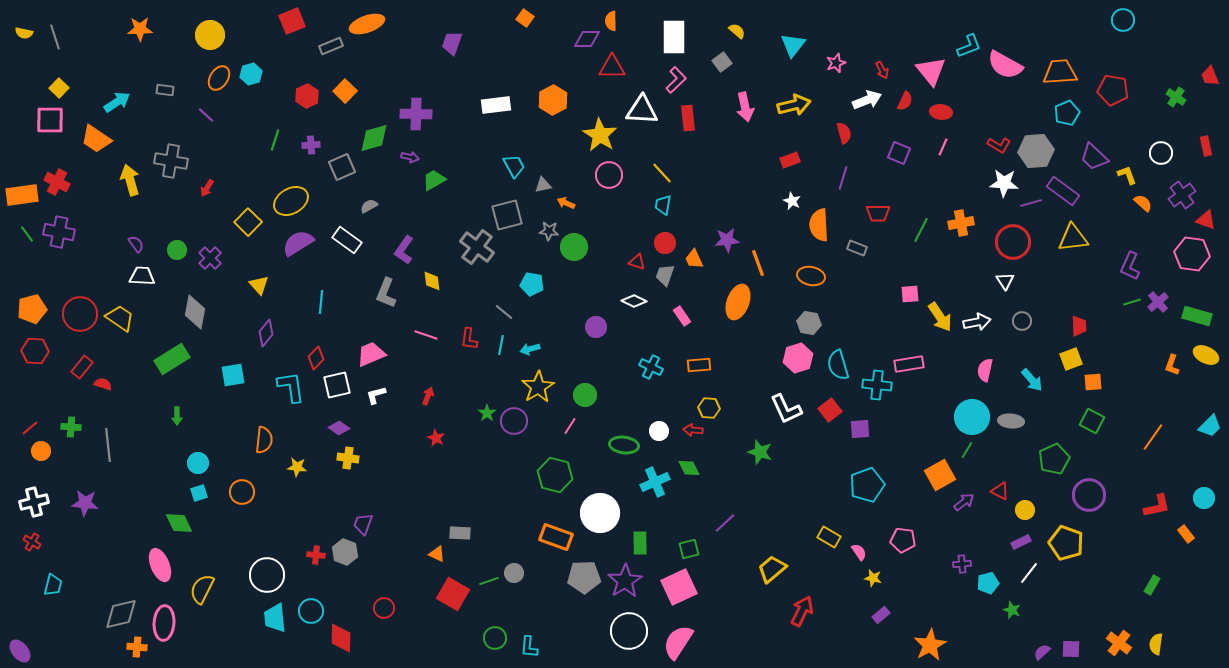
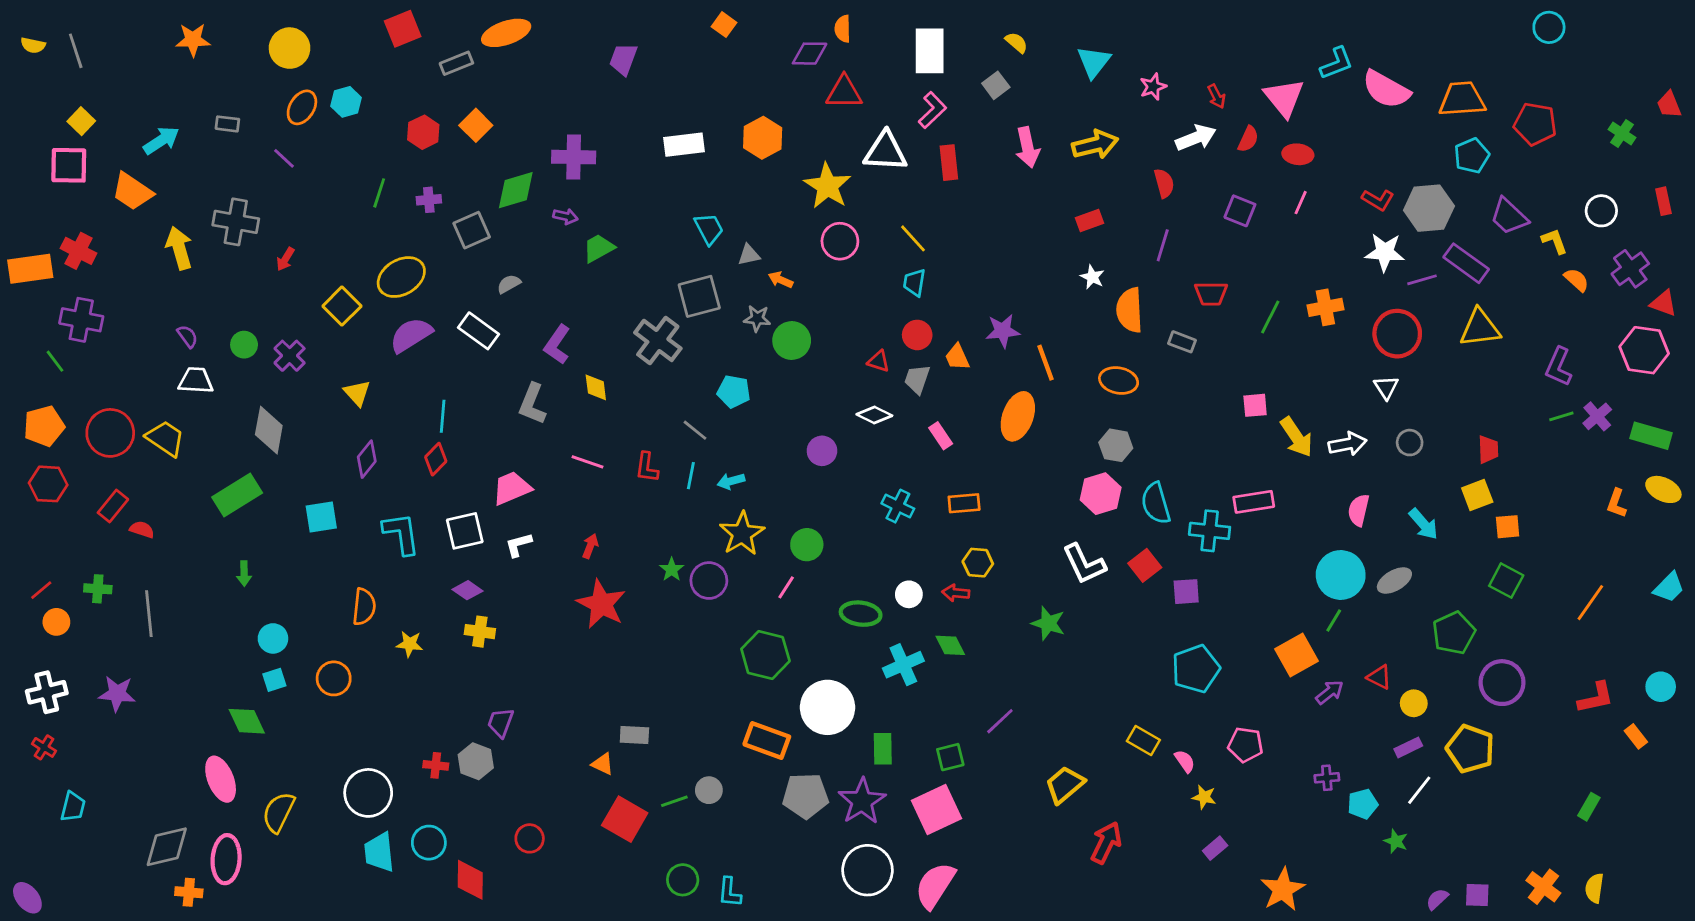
green line: (27, 234) -> (55, 361), moved
red diamond: (316, 358) -> (436, 459), moved
gray ellipse: (1011, 421) -> (1394, 581), turned -35
red star: (436, 438) -> (601, 604), size x2.0

